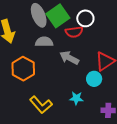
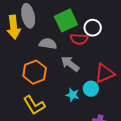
gray ellipse: (39, 15) -> (28, 16), moved
orange hexagon: (23, 69) -> (35, 72), moved
cyan star: (76, 98) -> (73, 95), moved

